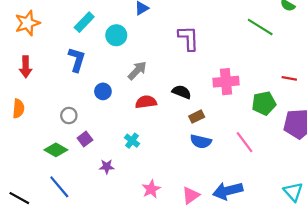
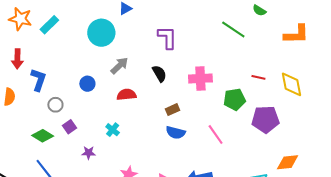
cyan rectangle: (84, 22) -> (49, 25), moved
orange star: (27, 23) -> (20, 19), turned 30
cyan circle: (116, 35) -> (101, 33), size x1.4
blue L-shape: (77, 60) -> (38, 80), moved
black semicircle: (182, 92) -> (159, 74), moved, turned 36

